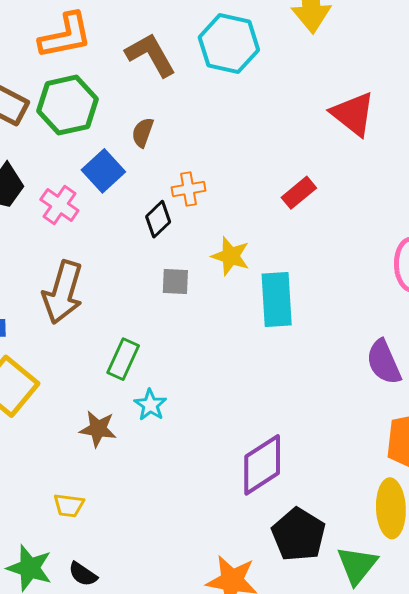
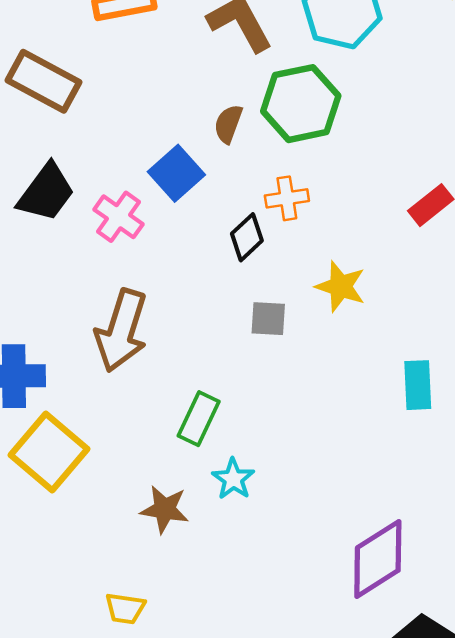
green hexagon: (67, 105) -> (301, 104), moved
cyan rectangle: (277, 299) -> (418, 385), moved, size x0.7

